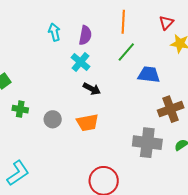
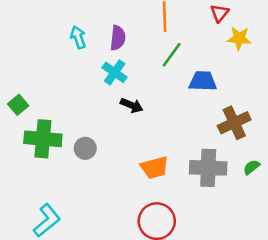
green cross: (20, 109) -> (43, 139), size x1.8
orange trapezoid: (87, 123) -> (155, 168), moved

